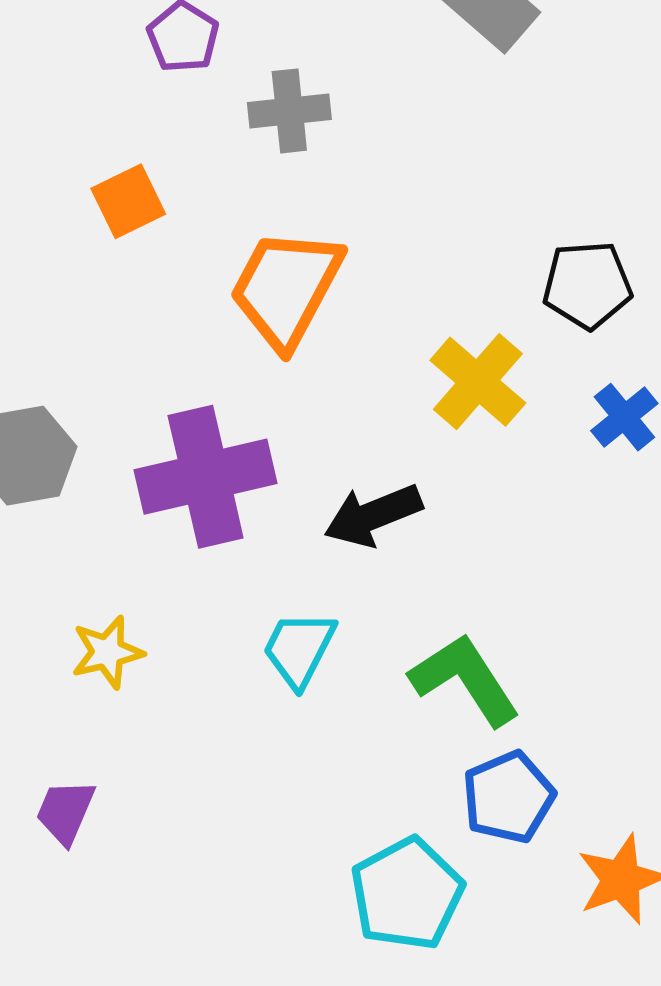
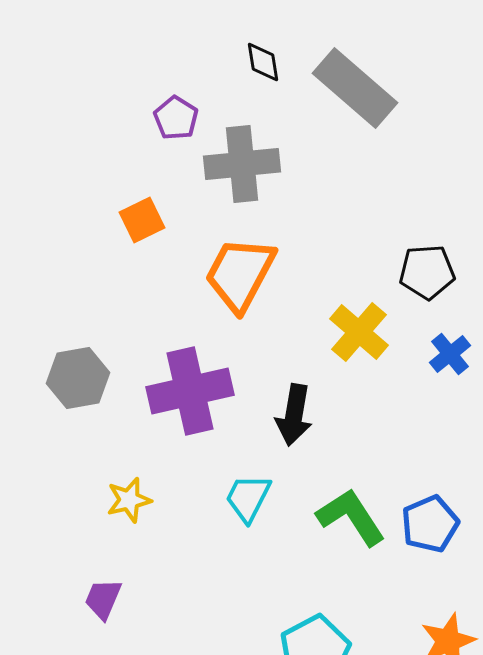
gray cross: (289, 111) -> (242, 164), size x1.5
black arrow: (373, 515) -> (294, 415), turned -58
blue pentagon: (508, 797) -> (430, 524), moved

